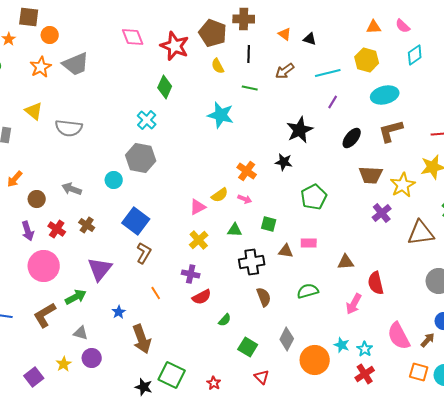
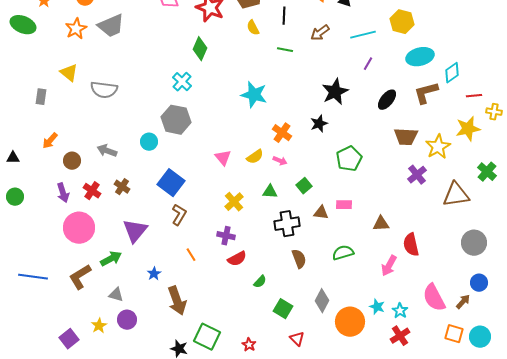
cyan diamond: (415, 55) -> (452, 73), moved
cyan star: (221, 115) -> (254, 95), moved
black star: (284, 162) -> (319, 124), turned -30
pink triangle: (198, 207) -> (223, 158), moved, turned -42
green square: (269, 224) -> (304, 186), turned 35

